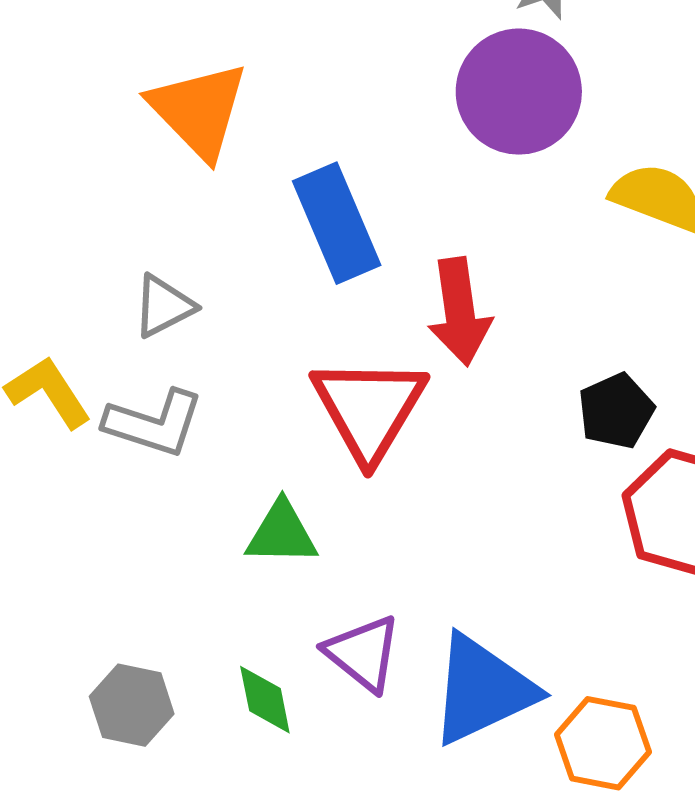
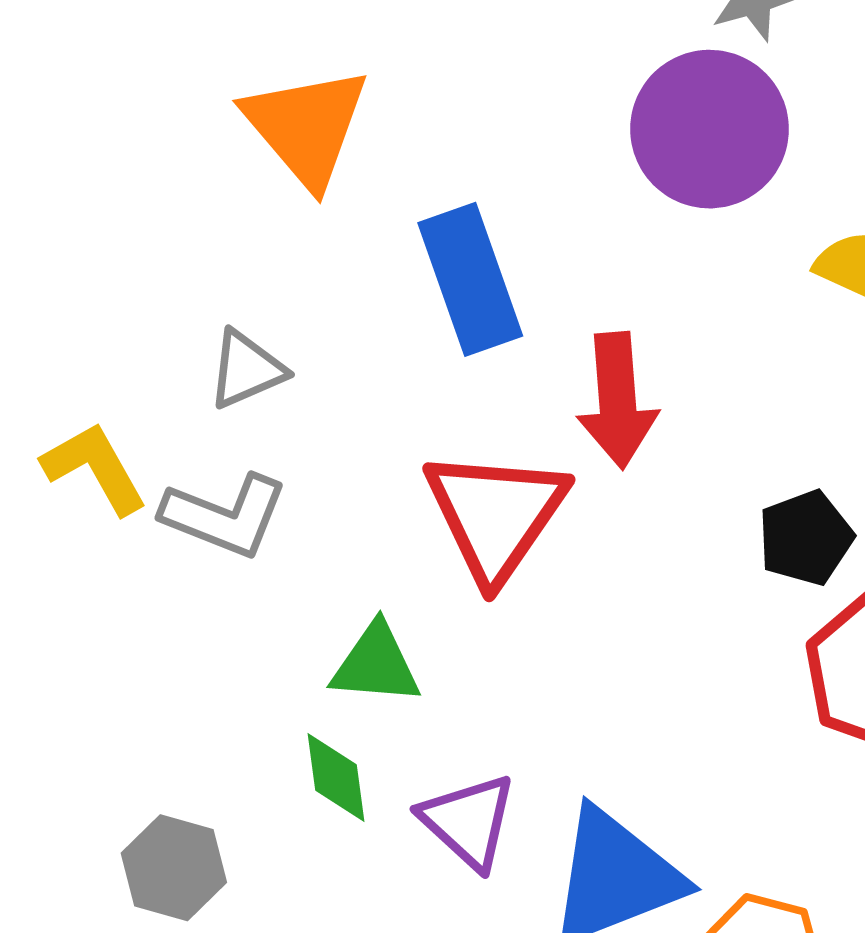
green diamond: (265, 700) -> (336, 777), moved

